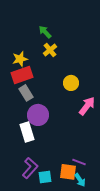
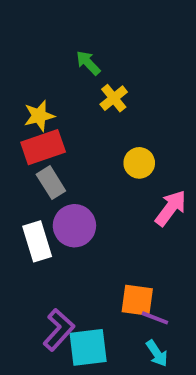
yellow cross: (50, 50) -> (114, 98), moved
white rectangle: (27, 132) -> (37, 241), moved
orange square: (68, 172) -> (137, 300), moved
cyan square: (45, 177) -> (88, 347), size x1.5

